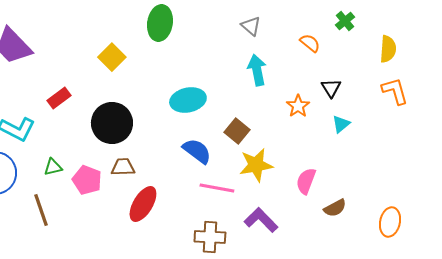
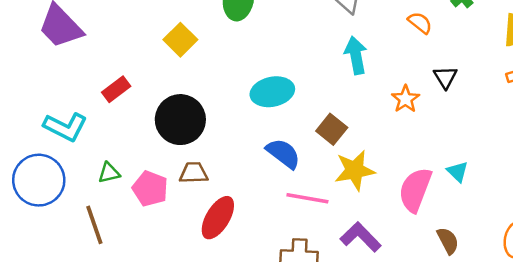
cyan triangle: (341, 124) -> (458, 172), moved, turned -36
pink semicircle: (306, 181) -> (415, 190), size x1.4
brown semicircle: (335, 208) -> (448, 241), moved, turned -90

